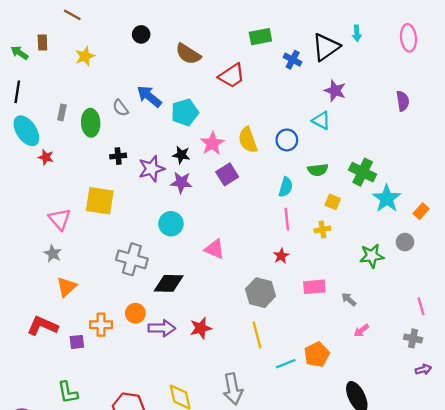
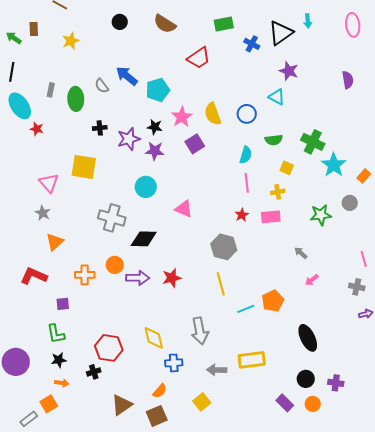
brown semicircle: (188, 54) -> (165, 24), moved
pink rectangle: (314, 287) -> (271, 217), moved
purple square: (77, 342) -> (63, 304), moved

